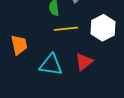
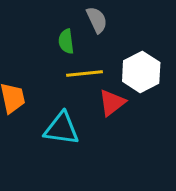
red triangle: (84, 62) -> (112, 103), moved

